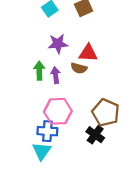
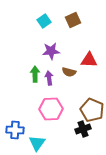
red triangle: (88, 53) -> (89, 60), moved
blue cross: (47, 131) -> (15, 130), moved
black cross: (95, 135) -> (83, 129), turned 35

